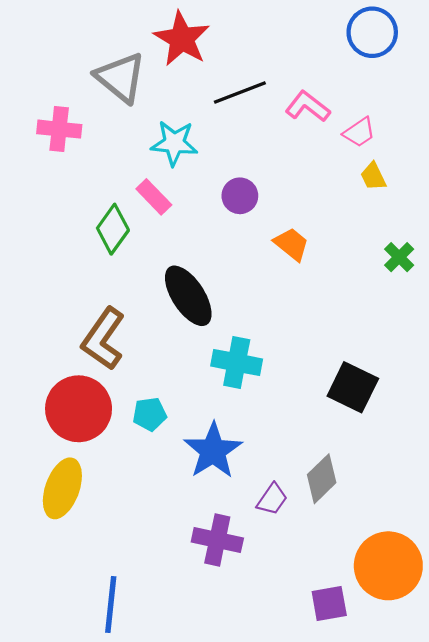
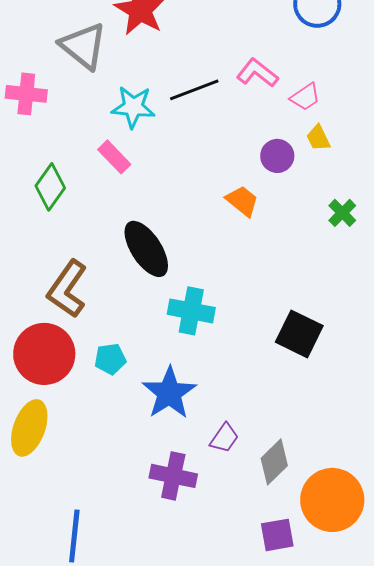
black line: (240, 93) -> (194, 90), moved
purple circle: (240, 196) -> (277, 156), moved
green diamond: (113, 229) -> (50, 187), moved
gray diamond: (322, 479) -> (274, 462), moved

